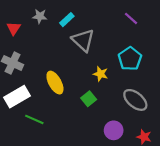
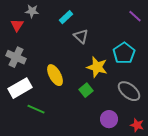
gray star: (40, 16) -> (32, 11), moved
purple line: (131, 18) -> (135, 16), moved
gray triangle: (83, 40) -> (81, 36), size x0.7
yellow star: (101, 74) -> (97, 67), size x1.5

